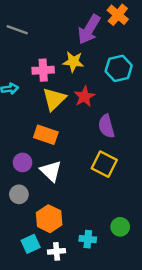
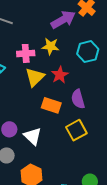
purple arrow: (89, 29) -> (63, 20), turned -150
orange rectangle: (46, 135) -> (51, 105), moved
yellow square: (104, 164) -> (76, 130), turned 35

